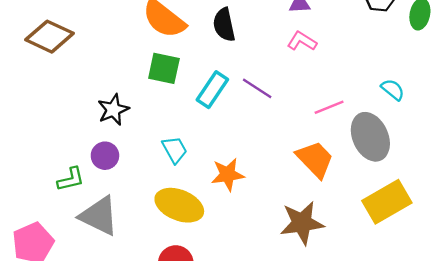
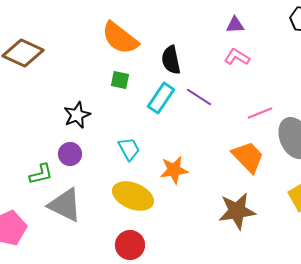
black semicircle: (224, 25) -> (171, 60), moved
green square: (164, 68) -> (120, 80), size x0.7

